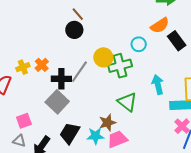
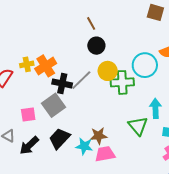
black circle: (74, 30) -> (96, 46), moved
cyan circle: (139, 44) -> (145, 65), size x1.6
orange cross: (42, 65) -> (46, 66), size x1.5
green triangle: (127, 102) -> (138, 126), moved
pink square: (24, 121) -> (28, 114), moved

